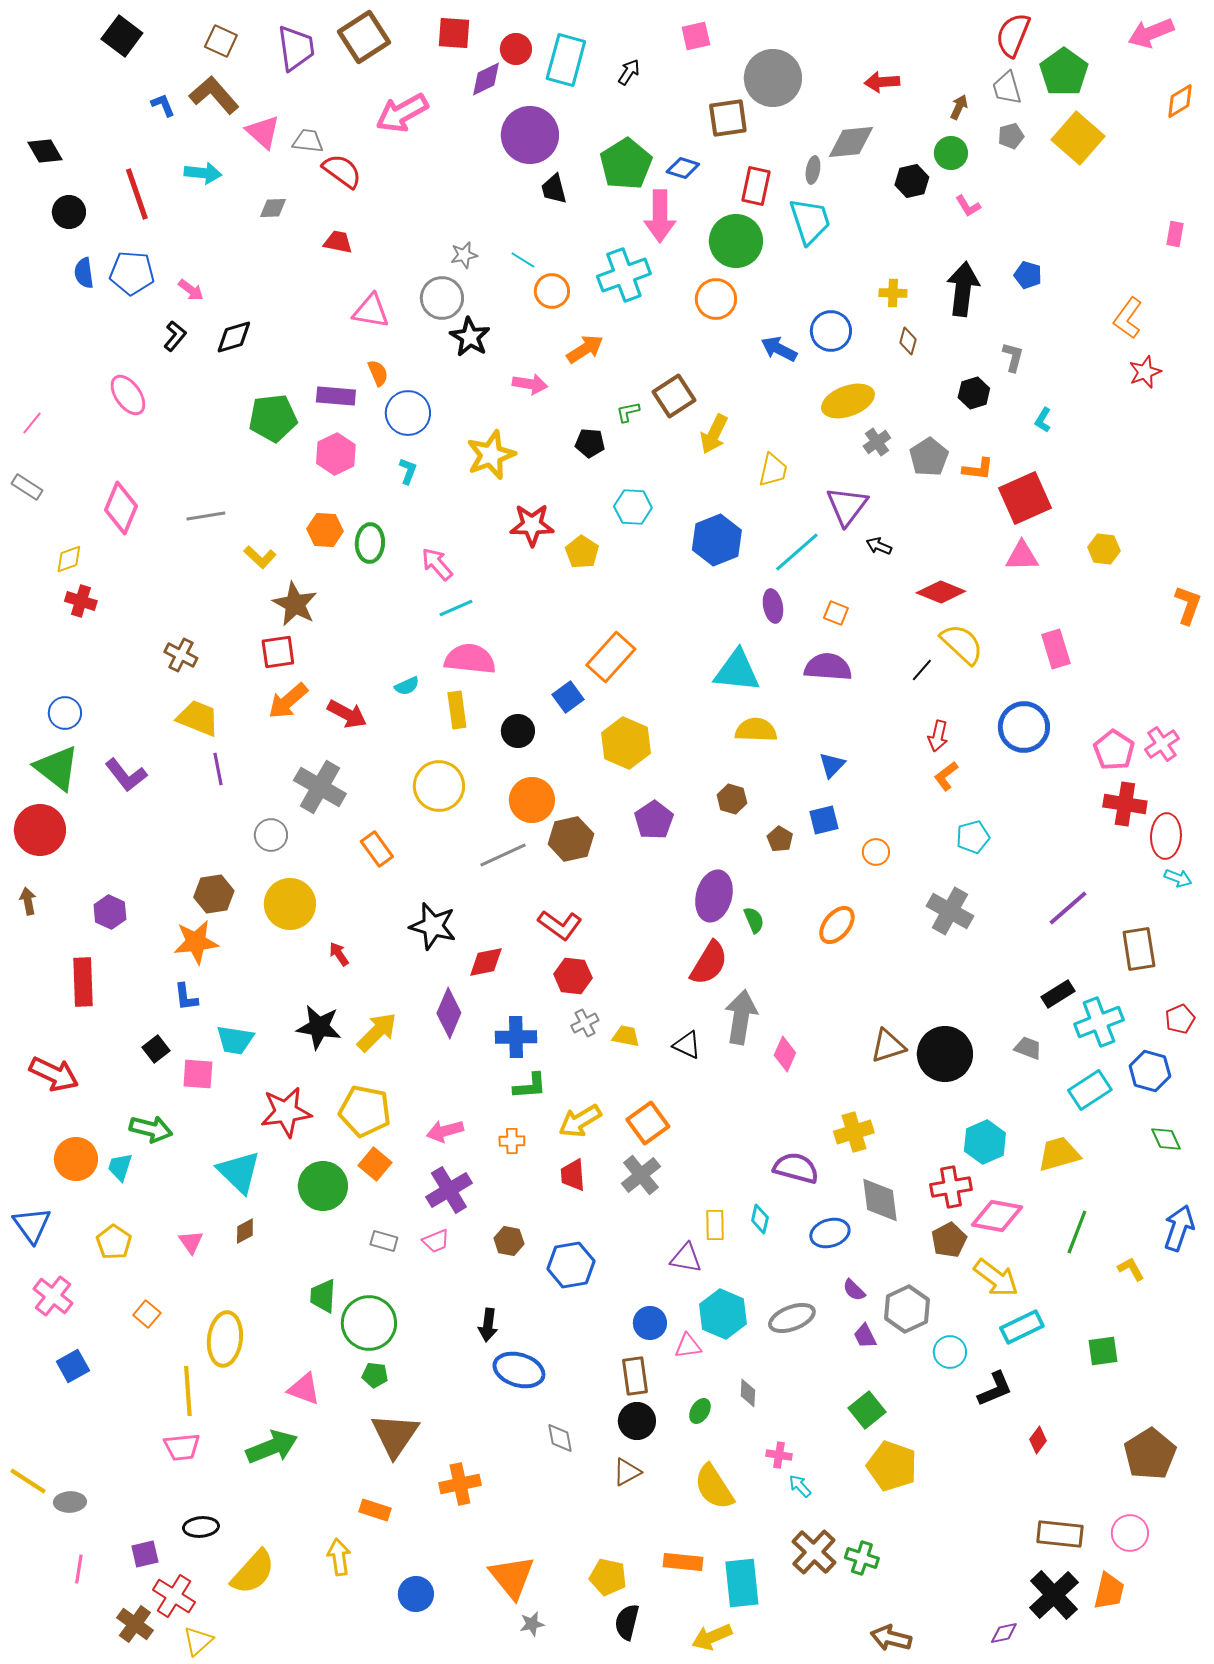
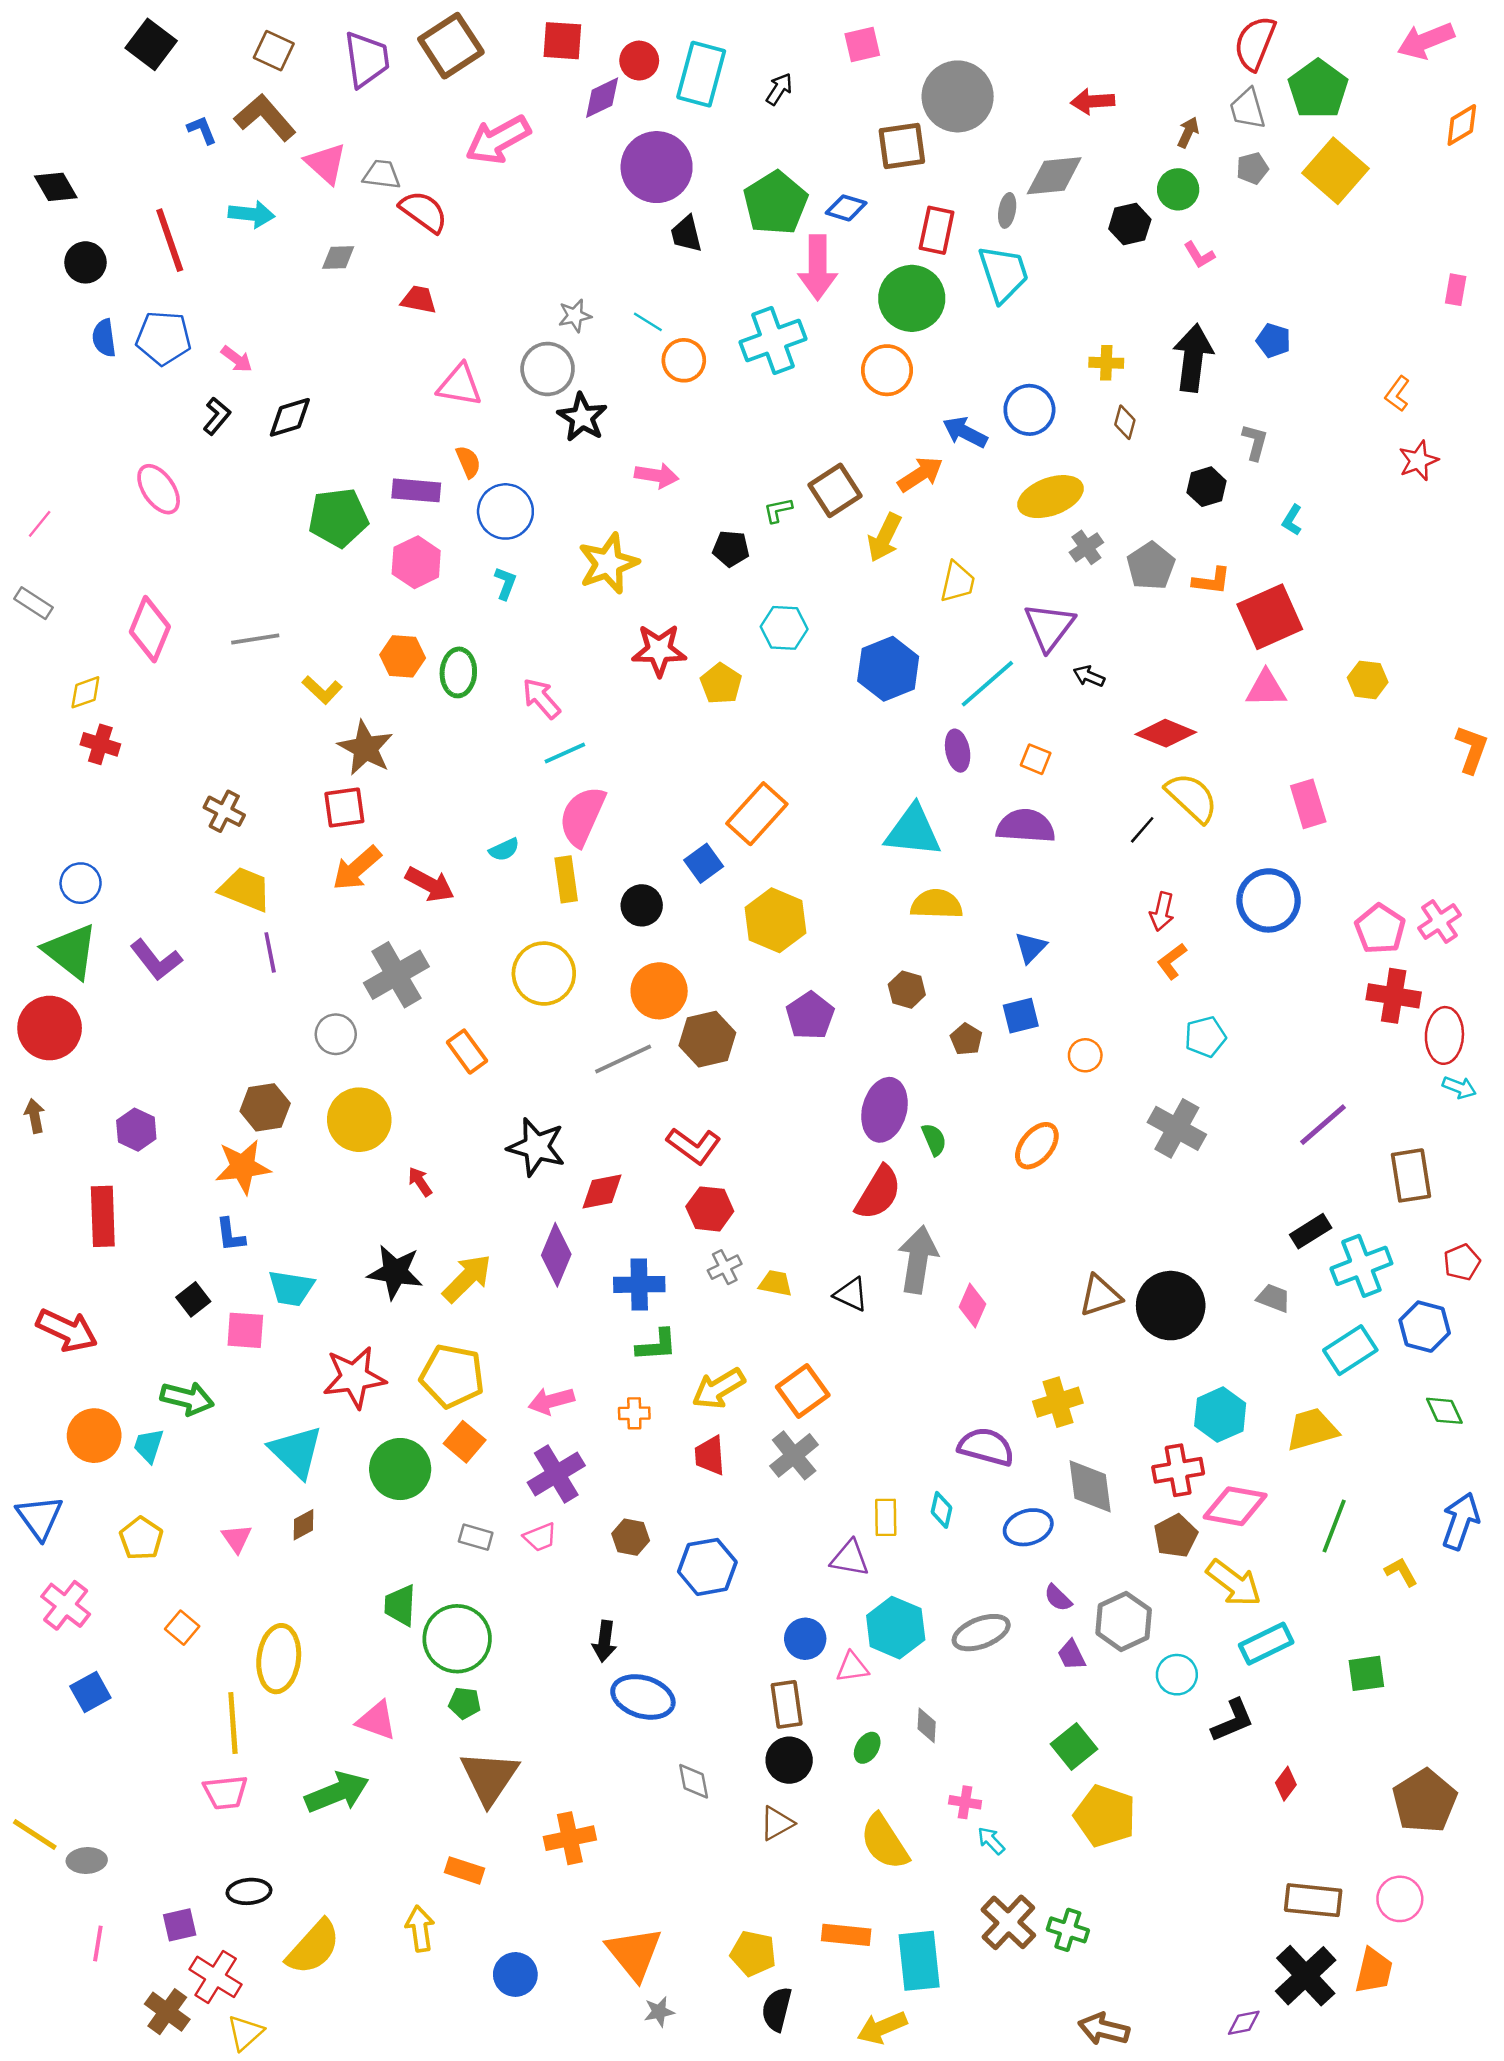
orange L-shape: (1128, 318) -> (1397, 394), size x0.7
orange arrow: (585, 349) -> (920, 474), moved
pink semicircle: (470, 659) -> (582, 816), turned -72
gray cross: (320, 787) -> (396, 975), turned 30

